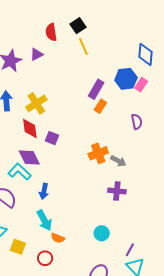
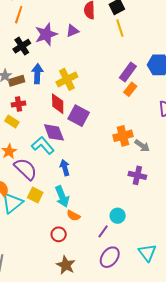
purple square: (52, 138) -> (79, 116), size x1.5
blue arrow: (44, 191) -> (65, 168), turned 147
yellow square: (18, 247) -> (35, 195), moved
purple line: (130, 250) -> (103, 231), moved

